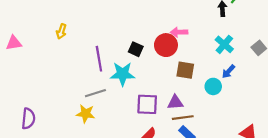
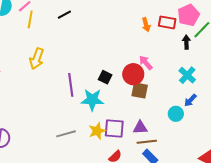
yellow arrow: (61, 31) -> (37, 59), size x1.5
pink arrow: (179, 32) -> (146, 63), turned 49
brown square: (185, 70) -> (140, 90), moved
gray line: (95, 93) -> (66, 134), moved
yellow star: (86, 114) -> (97, 131), moved, turned -30

